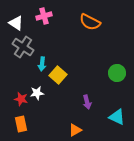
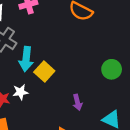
cyan arrow: (42, 64) -> (26, 59), size x1.5

